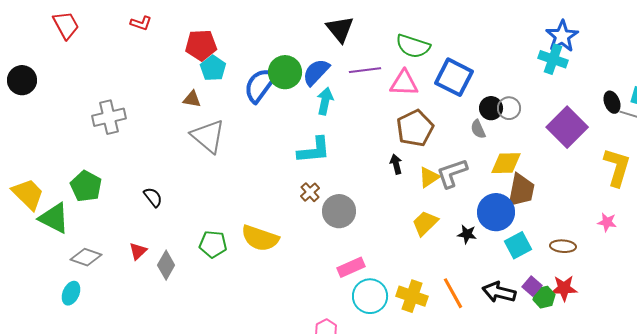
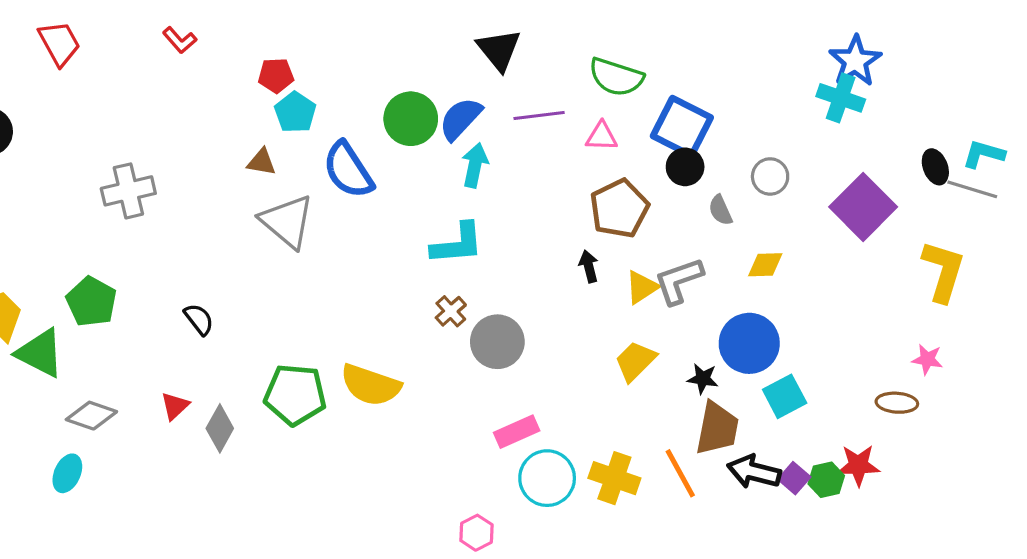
red L-shape: (141, 23) -> (180, 40), turned 30
red pentagon: (201, 45) -> (276, 75), size x0.7
pink triangle: (404, 83) -> (602, 136), size x0.7
blue semicircle: (260, 85) -> (348, 170), moved, turned -69
black circle: (491, 108) -> (685, 167), moved
yellow diamond: (506, 163) -> (765, 265), size x0.7
brown trapezoid: (521, 190) -> (717, 428), moved
green pentagon: (213, 244) -> (295, 395), size x1.4
brown ellipse: (563, 246) -> (897, 403), moved
purple square: (532, 286) -> (794, 478), moved

